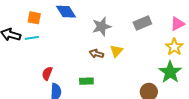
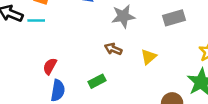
yellow triangle: (116, 51) -> (149, 57), moved
green rectangle: (86, 81) -> (97, 81), turned -32

